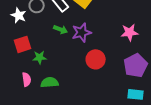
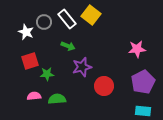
purple star: (82, 32) -> (82, 67), moved
red circle: (96, 59) -> (104, 86), moved
pink semicircle: (27, 79) -> (34, 96), turned -88

